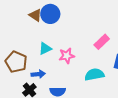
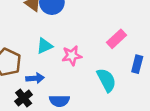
cyan semicircle: (94, 75) -> (106, 80), turned 72

